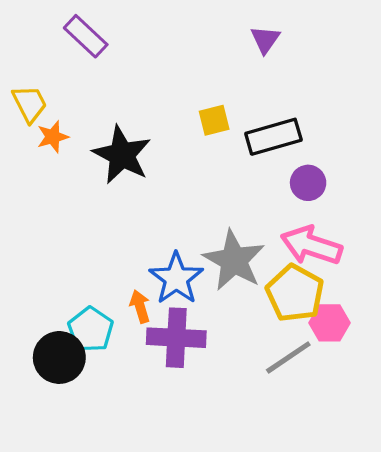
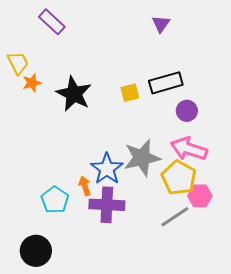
yellow square: (214, 120) -> (130, 93), moved
gray star: (234, 260) -> (142, 158), turned 30
black circle: (59, 357) -> (36, 251), moved

